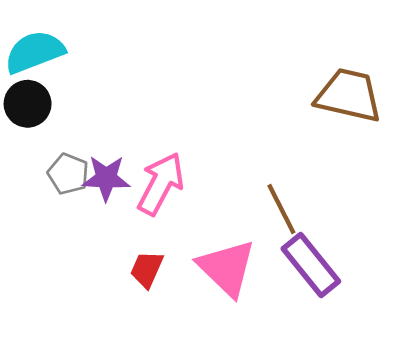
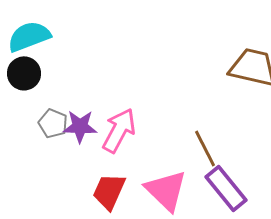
red trapezoid: (147, 269) -> (109, 191), size x1.4

